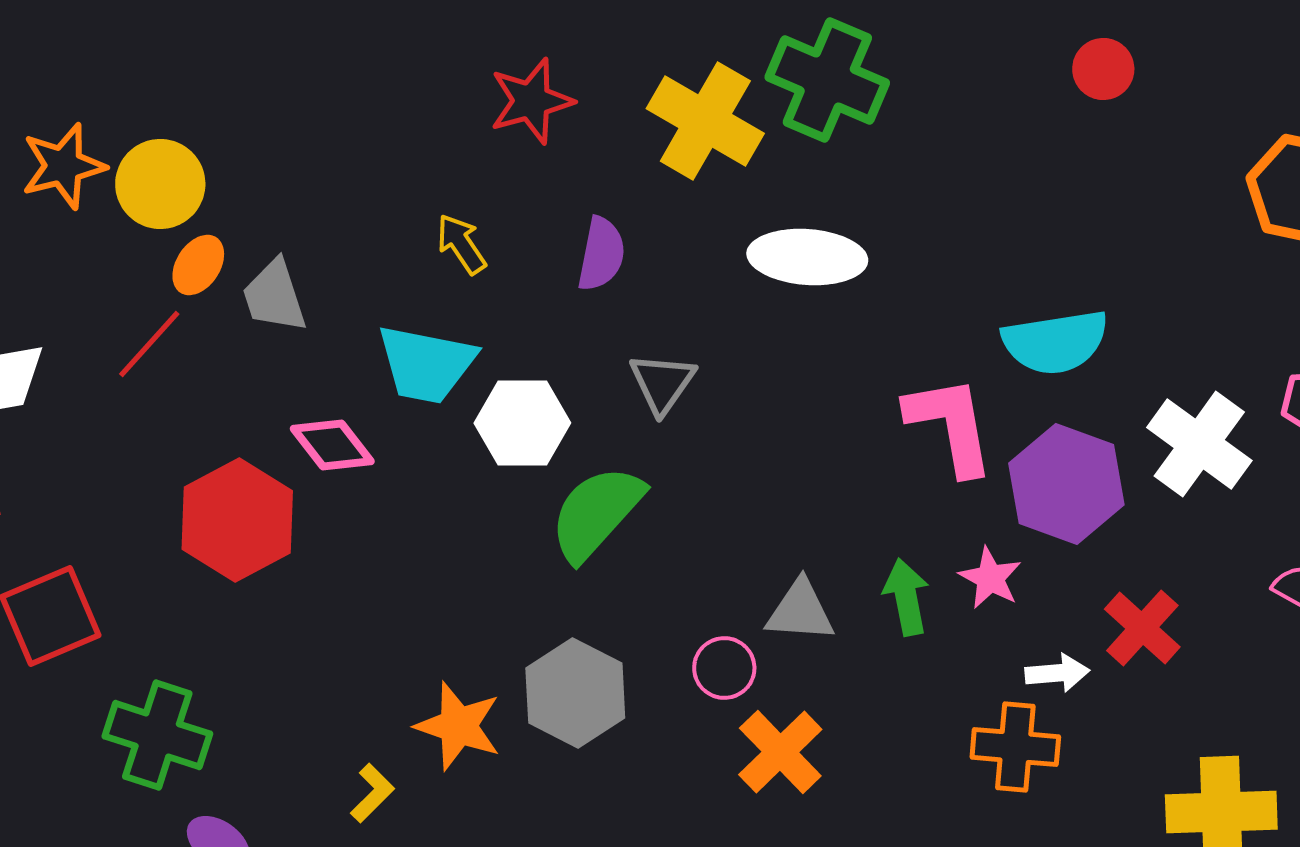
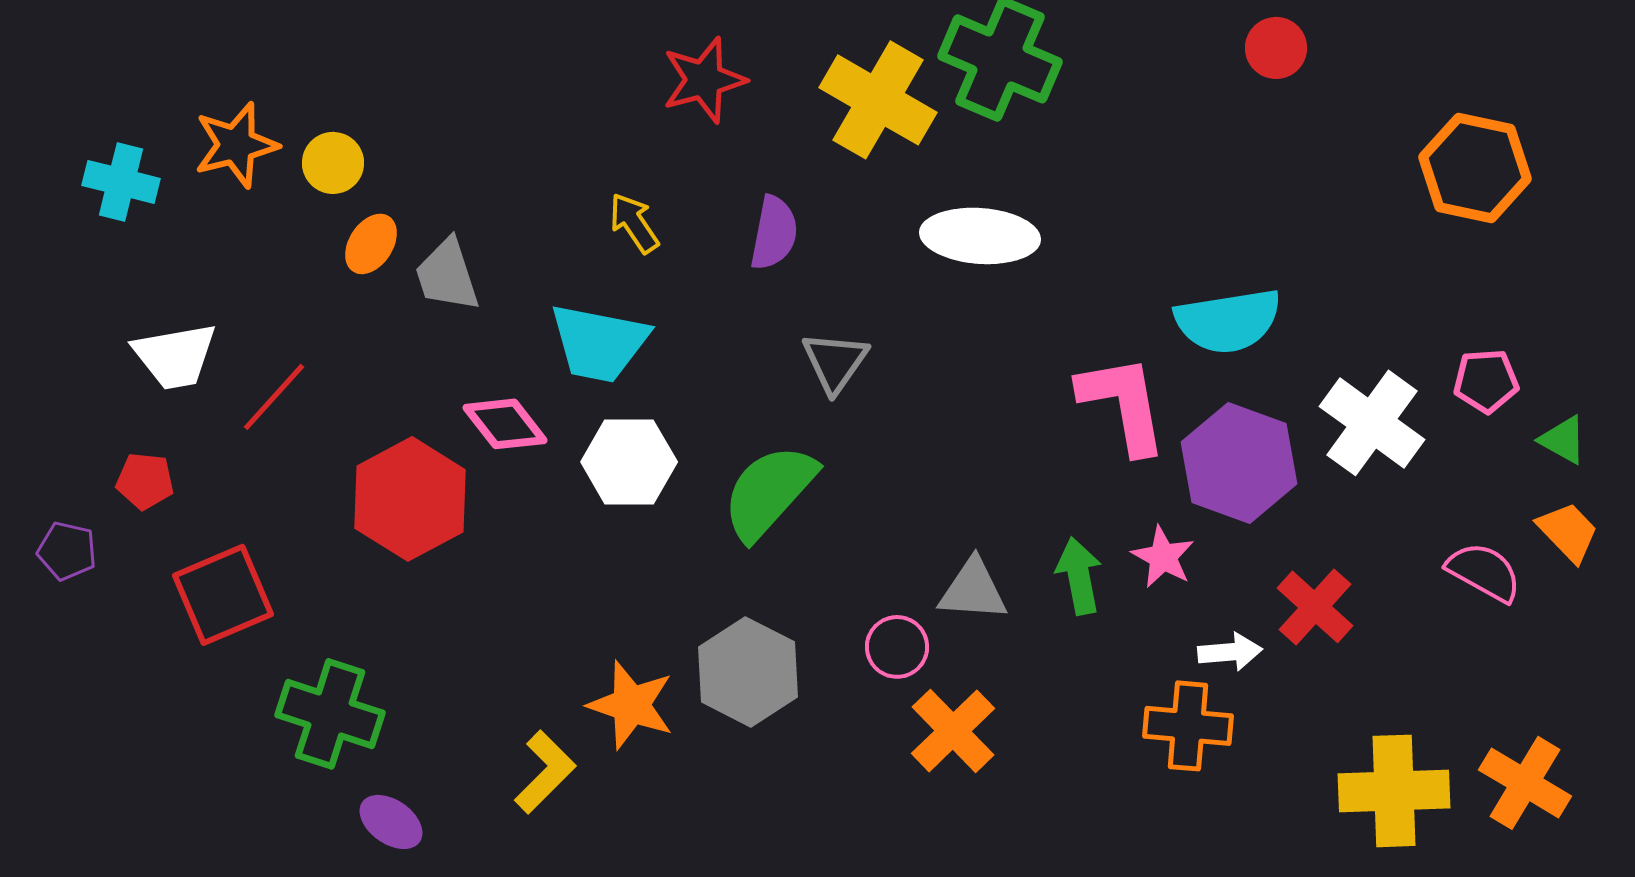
yellow circle: (160, 184) -> (333, 163), size x0.7
red line: (149, 344) -> (274, 397), moved
white hexagon: (522, 423) -> (629, 462), moved
yellow L-shape: (372, 793) -> (545, 772), size x1.4

